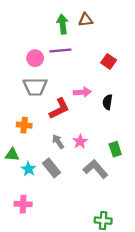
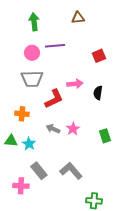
green arrow: (63, 24) -> (34, 22), moved
red square: (109, 61) -> (99, 56), turned 32
gray arrow: (58, 142) -> (53, 129), turned -32
gray rectangle: (52, 168) -> (39, 171), moved
cyan star: (29, 169) -> (29, 144), moved
gray L-shape: (95, 169) -> (71, 171), moved

